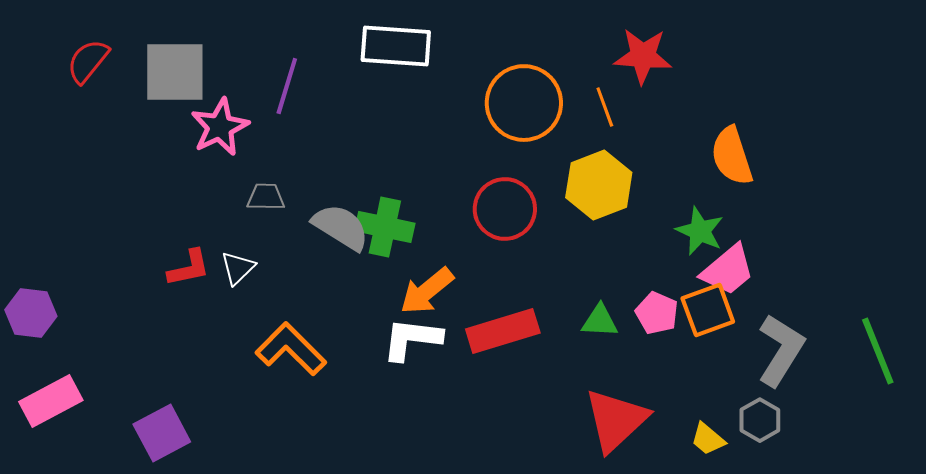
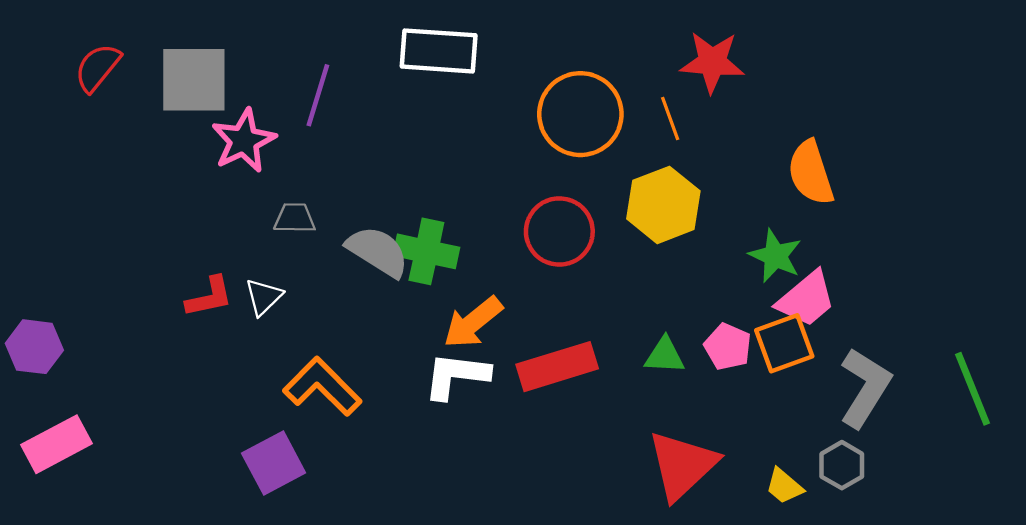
purple square: (162, 433) -> (274, 463), moved

